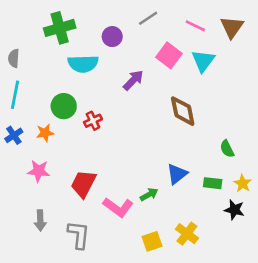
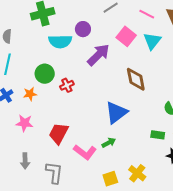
purple circle: (112, 37) -> (83, 29), moved
purple arrow: (133, 80) -> (98, 55), size x1.4
blue triangle: (177, 174) -> (116, 113), moved, size x1.4

